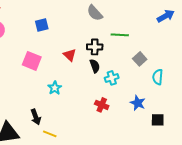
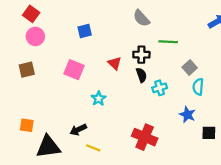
cyan semicircle: (158, 77) -> (198, 87), moved
red cross: (102, 105) -> (145, 137), moved, size x1.6
black arrow: (36, 117) -> (78, 130), turned 84

